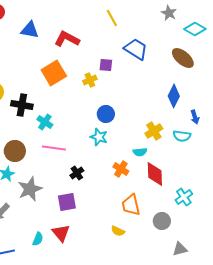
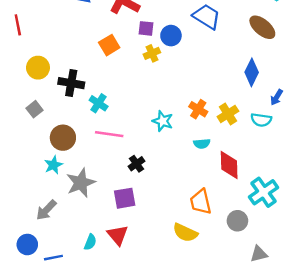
purple square: (106, 65) -> (146, 28), moved
orange square: (54, 73) -> (109, 45), size x0.7
blue circle: (106, 114) -> (171, 36), moved
blue arrow: (195, 117) -> (277, 97), turned 48
cyan semicircle: (140, 152) -> (202, 144), moved
orange cross: (121, 169) -> (198, 109), moved
cyan cross: (184, 197) -> (264, 192), size x1.4
yellow semicircle: (118, 231) -> (185, 233), size x1.5

